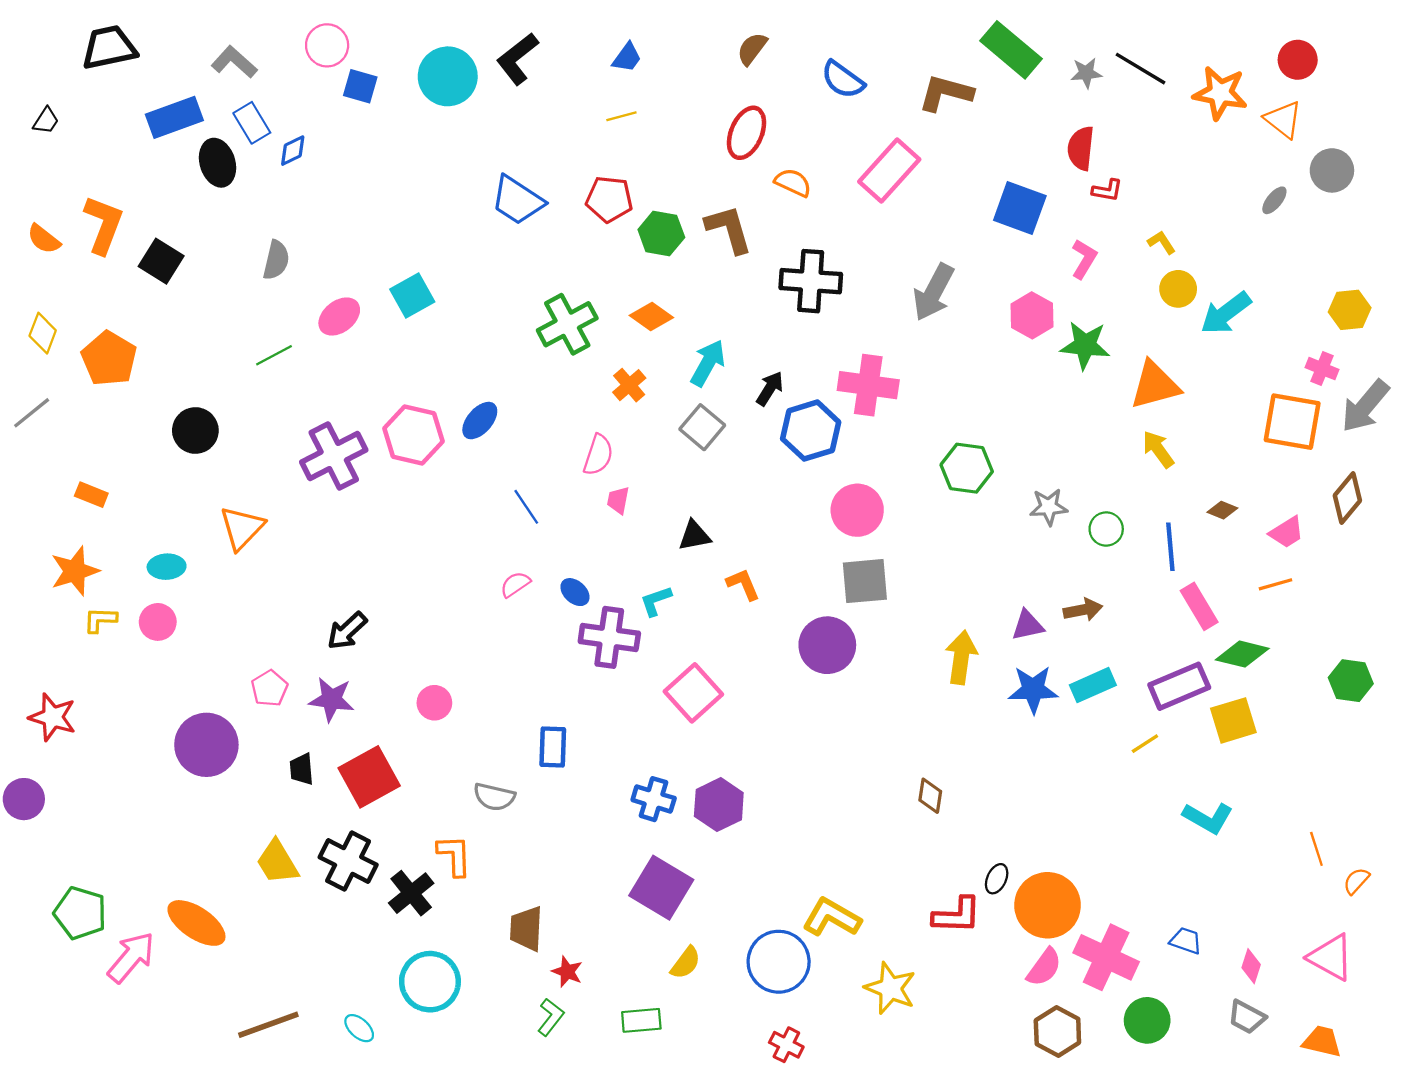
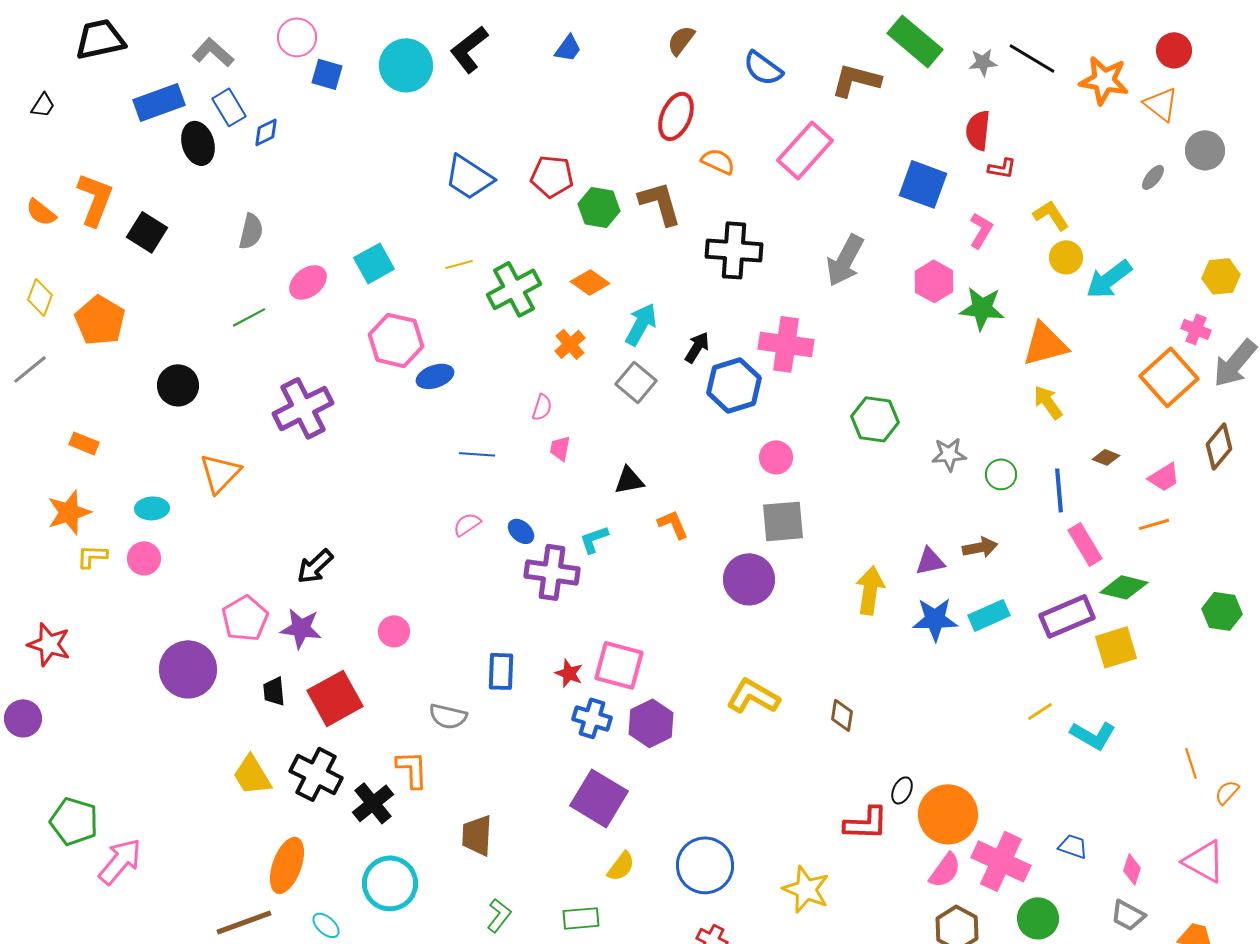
yellow line: (621, 116) -> (459, 264), moved
yellow L-shape: (1162, 242) -> (1051, 215), size x1.4
blue ellipse: (480, 421) -> (435, 376), turned 30
orange square: (1292, 422) -> (1169, 377), turned 38
pink hexagon: (413, 435) -> (396, 340), moved
pink semicircle: (598, 455) -> (542, 407), size x0.7
blue line: (526, 507) -> (477, 454), turned -52
pink circle: (857, 510) -> (776, 457), size x0.7
pink pentagon: (270, 688) -> (245, 618), size x1.4
pink square: (693, 693) -> (619, 665), moved, turned -33
yellow line: (1145, 744) -> (1040, 711), moved
yellow L-shape: (832, 917) -> (753, 696), moved
orange ellipse: (196, 923) -> (287, 865), moved, turned 76
red star: (567, 972) -> (569, 673), moved

